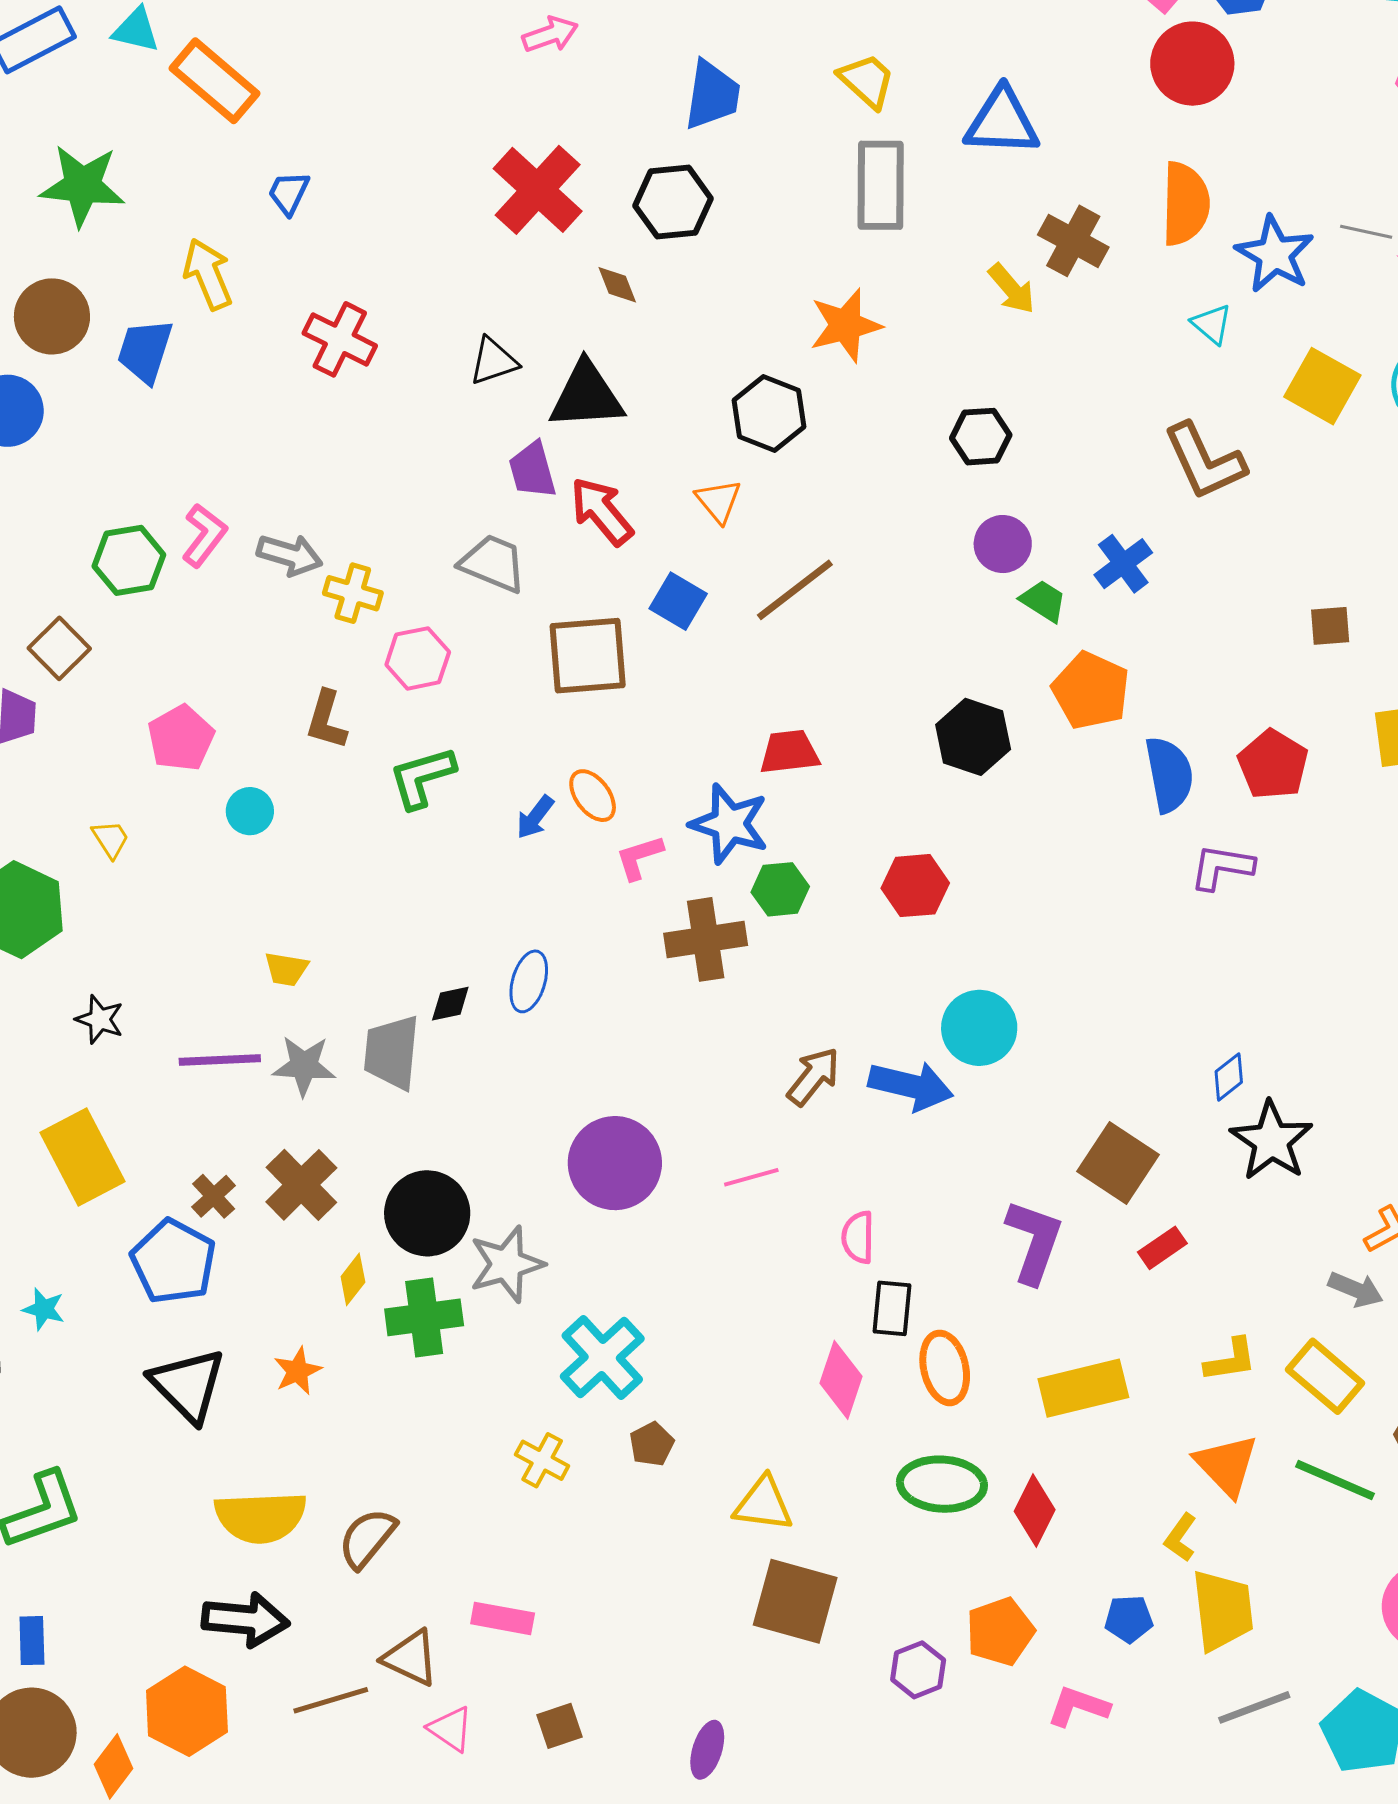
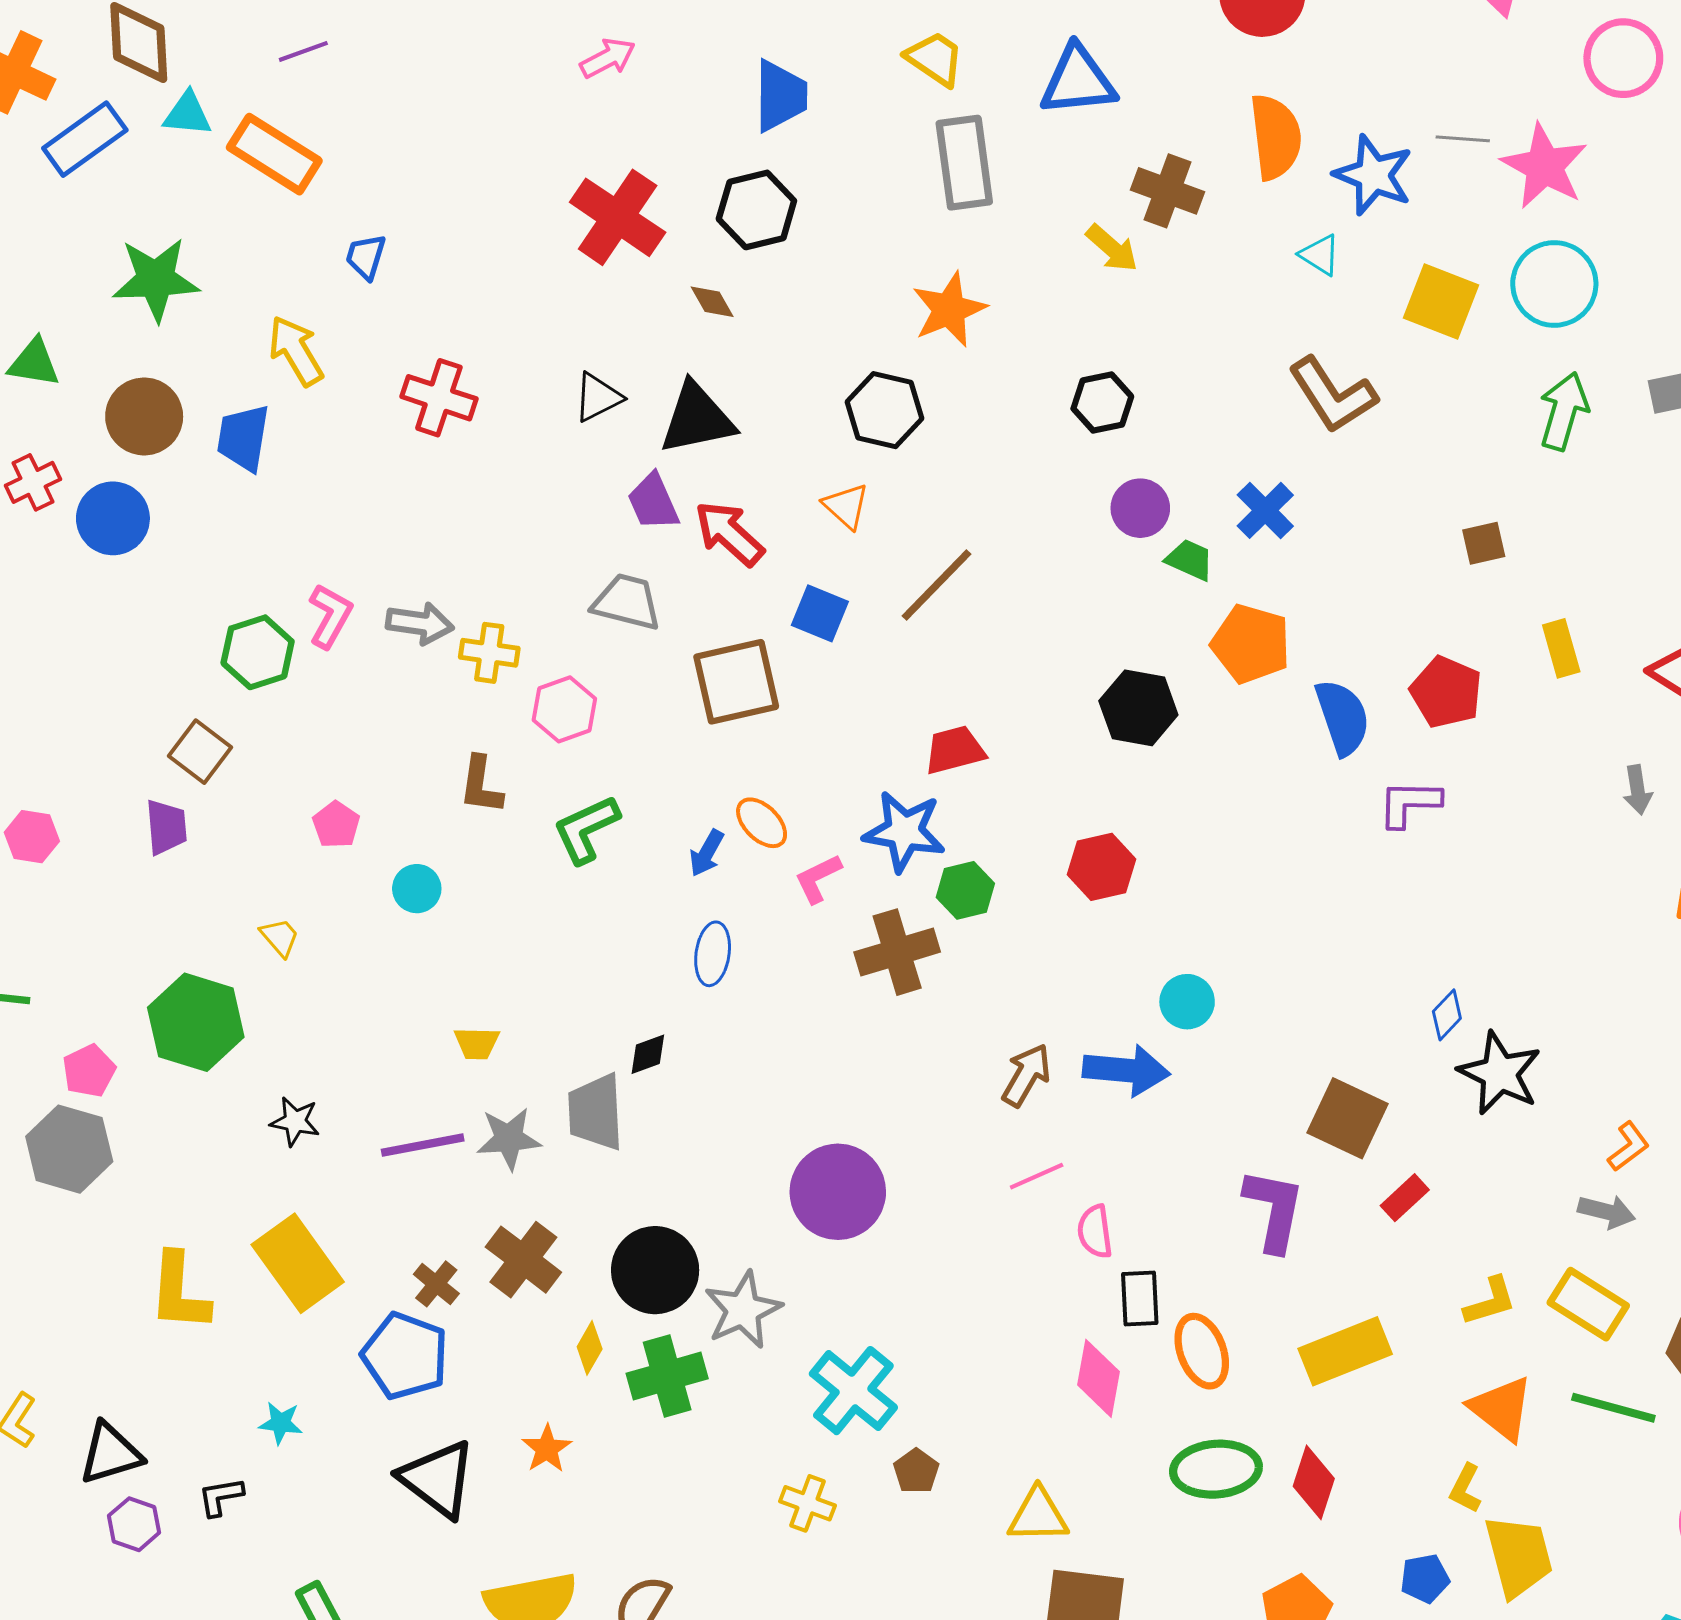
pink pentagon: (181, 738) -> (336, 825), size x0.7
blue ellipse: (529, 981) -> (713, 954), moved
cyan circle: (979, 1028) -> (1187, 1002), size x0.7
pink line: (751, 1177) -> (1037, 1176), moved

